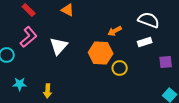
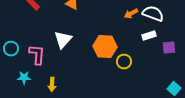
orange arrow: (115, 31) -> (131, 14), moved
pink L-shape: (29, 37) -> (37, 55), moved, turned -45
purple square: (166, 62) -> (169, 48), moved

